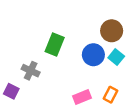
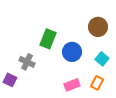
blue circle: (93, 55) -> (72, 52), moved
cyan square: (116, 57) -> (102, 59), moved

